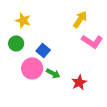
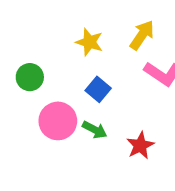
yellow star: (23, 20) -> (89, 42), moved
blue square: (43, 50) -> (98, 89), moved

